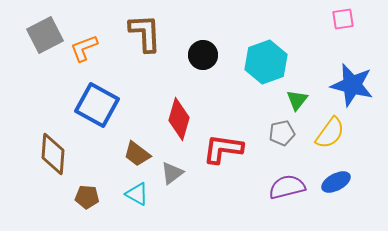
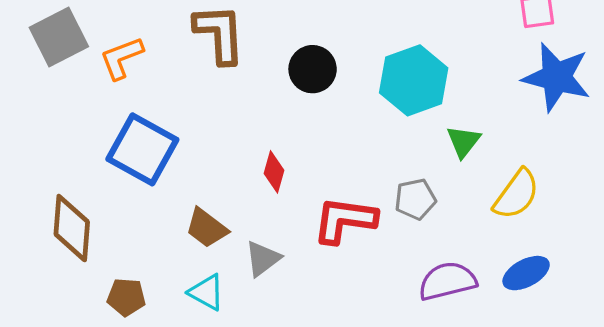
blue star: (352, 85) -> (557, 77), moved
red diamond: (179, 119) -> (274, 172), size x0.6
gray pentagon: (282, 133) -> (415, 199), moved

